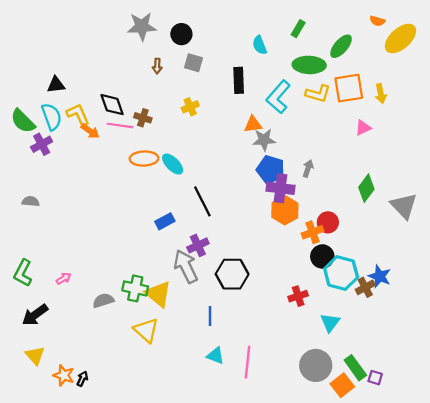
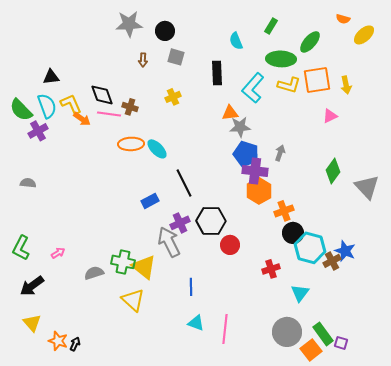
yellow ellipse: (400, 39) -> (364, 35), size x0.7
red circle: (328, 222) -> (230, 245), moved
black hexagon: (232, 274) -> (211, 221), moved

